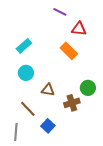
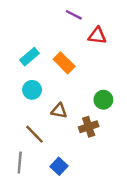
orange rectangle: (69, 51) -> (64, 63), moved
green circle: (88, 88) -> (103, 100), moved
blue square: (48, 126) -> (59, 166), moved

